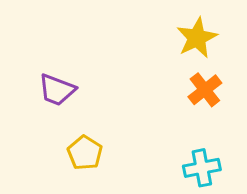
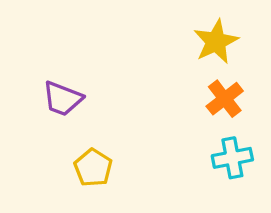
cyan cross: (202, 168) -> (232, 158), moved

